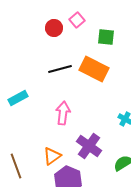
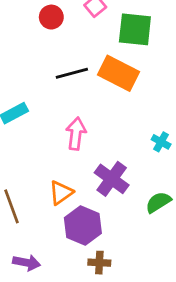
red circle: (54, 28) -> (51, 17), moved
green square: (106, 37) -> (135, 29), size x1.5

